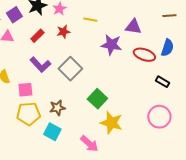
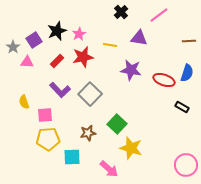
purple triangle: (133, 27) -> (139, 38), moved
red star: (63, 32) -> (83, 57), size x1.5
brown star: (57, 108) -> (88, 133), moved
pink circle: (159, 117) -> (186, 165), moved
cyan square: (52, 132) -> (72, 157), turned -30

